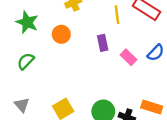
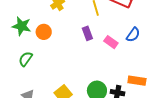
orange circle: (61, 34) -> (44, 32), moved

